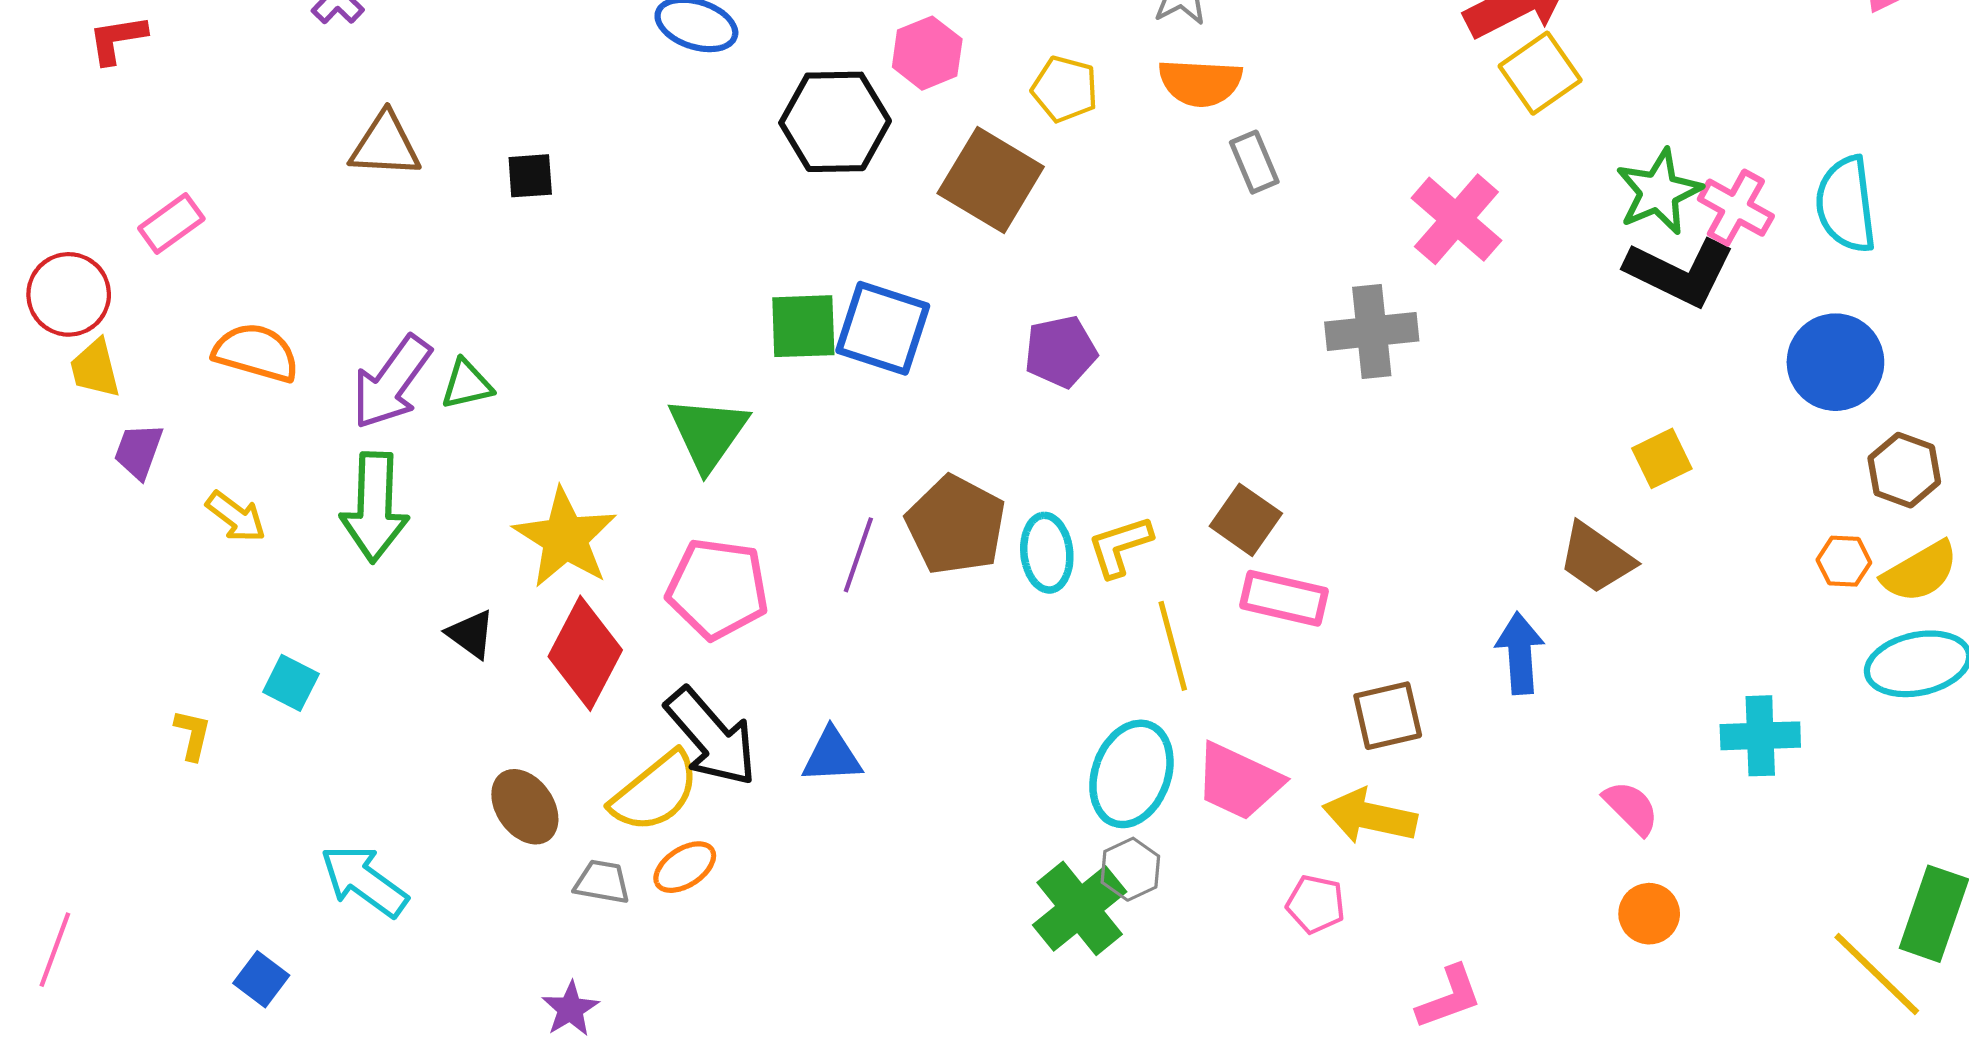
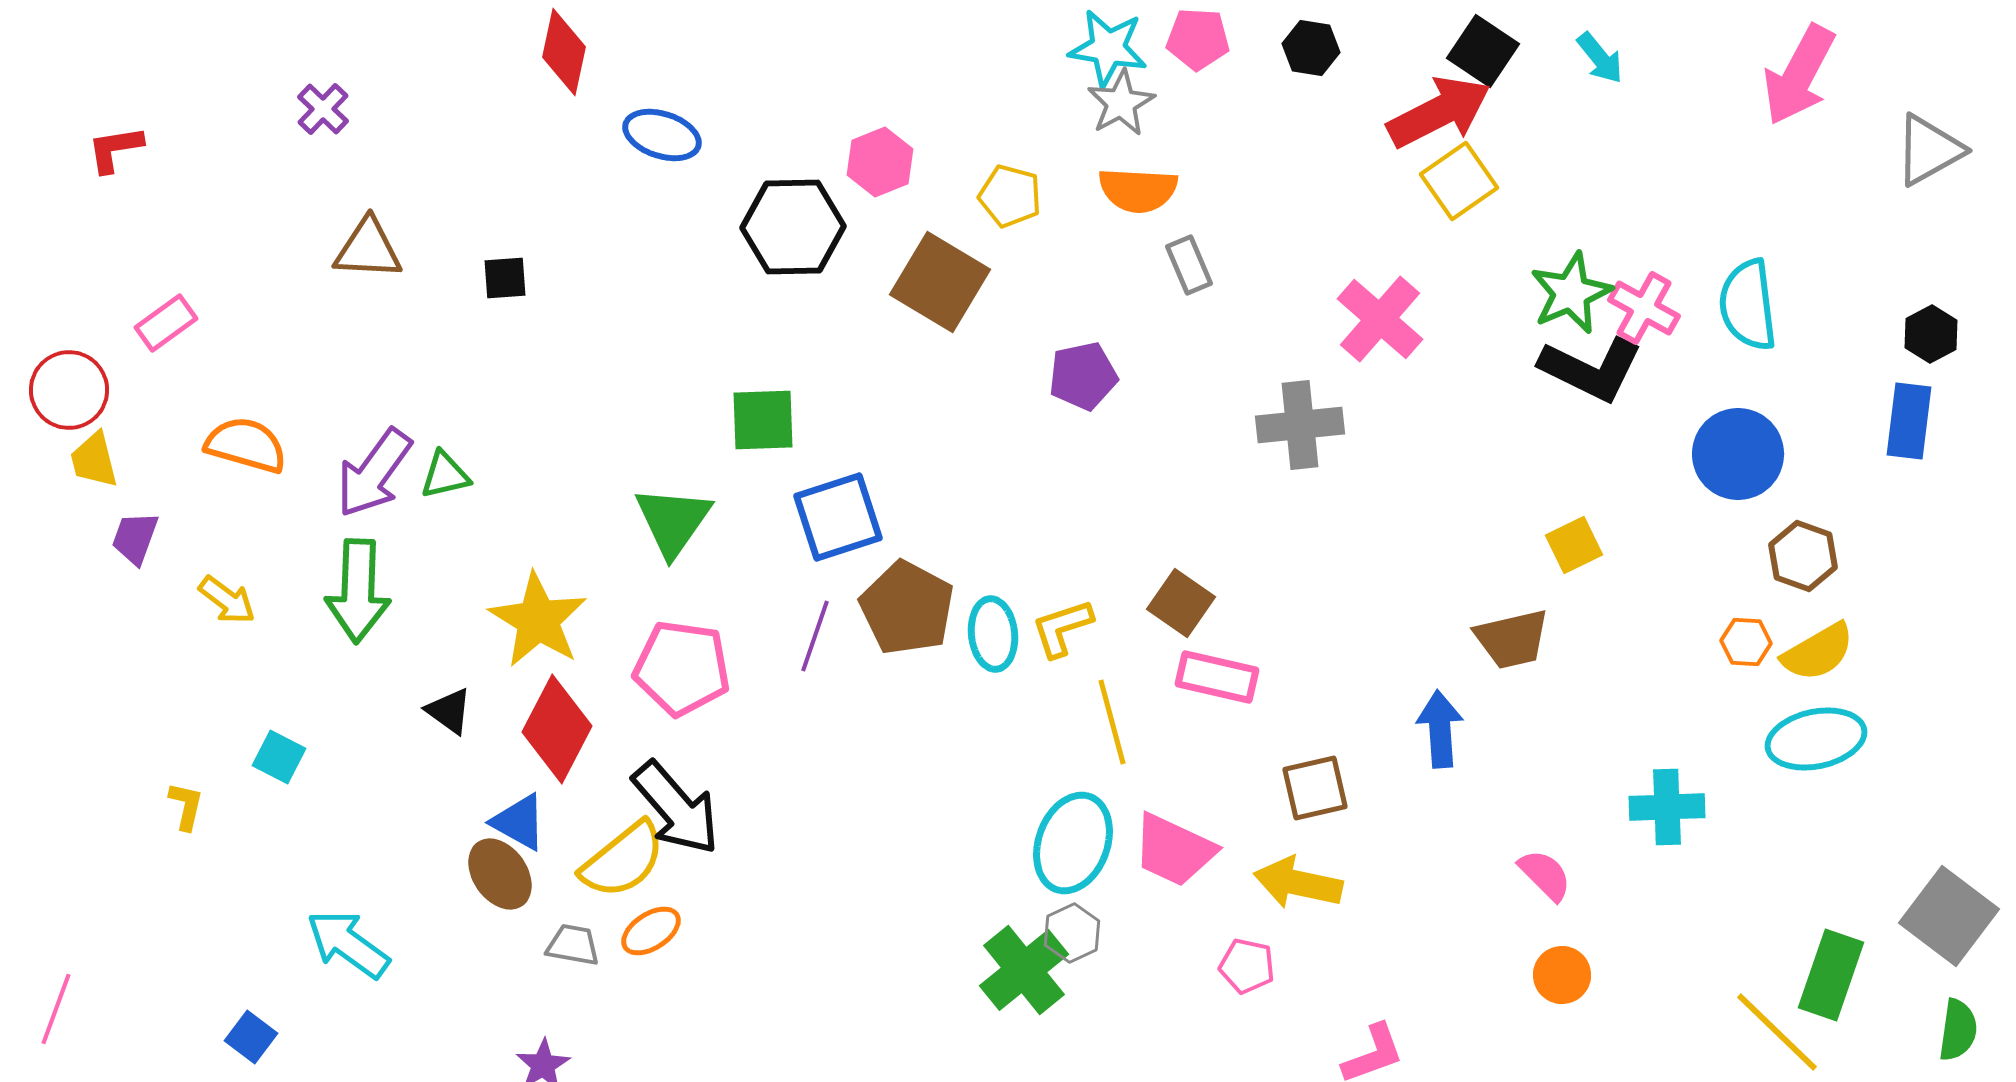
blue square: (883, 328) -> (838, 517), moved, turned -36
purple pentagon: (1061, 352) -> (1083, 376), moved
brown trapezoid: (1596, 558) -> (1512, 639), turned -48
blue triangle: (832, 756) -> (519, 822), moved, turned 32

